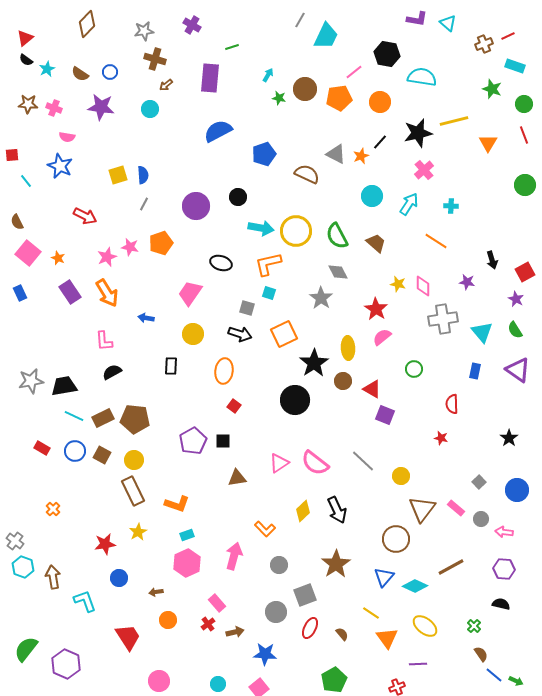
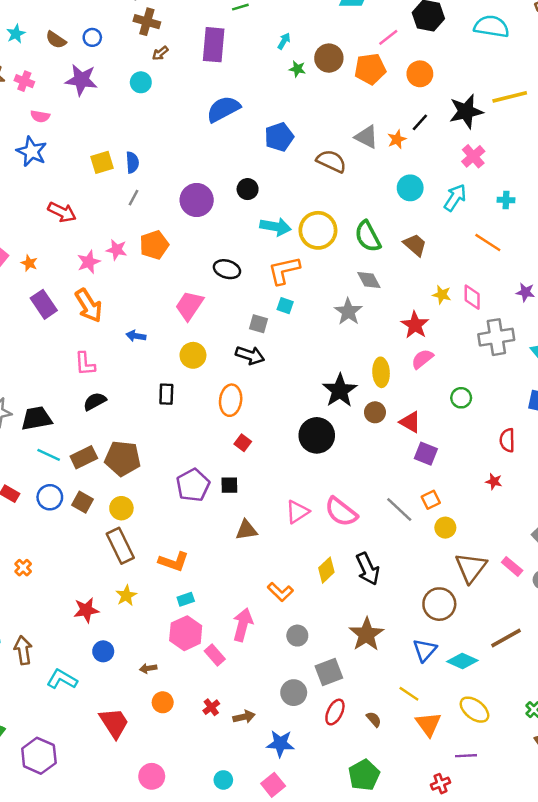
cyan semicircle: (422, 77) -> (491, 27), moved
orange square: (284, 334) -> (431, 500), moved, size x0.6
cyan L-shape: (85, 601) -> (62, 679), turned -40
pink rectangle: (217, 603) -> (215, 655), moved

